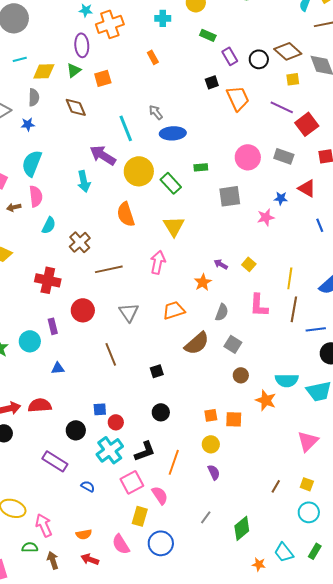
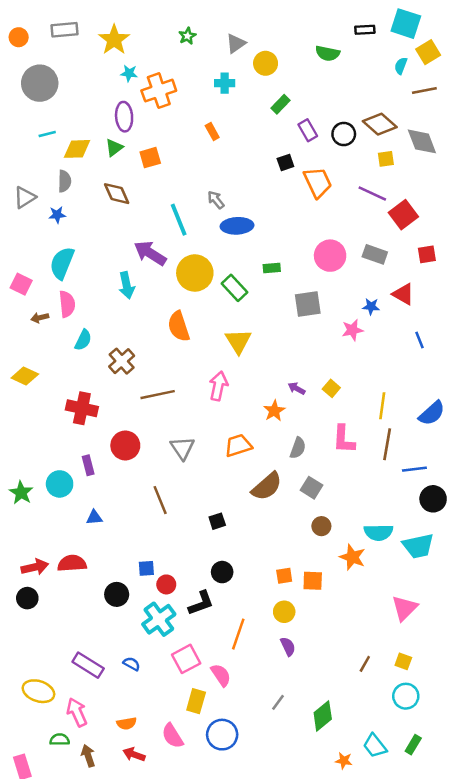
green rectangle: (208, 35) -> (280, 104), turned -70
black L-shape: (145, 451) -> (201, 603), moved
purple rectangle: (55, 461) -> (88, 665), moved

